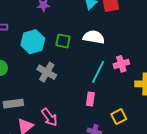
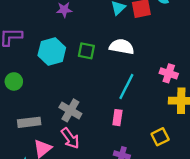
pink cross: (121, 64) -> (169, 73), moved, turned 35
gray cross: (47, 72) -> (70, 110), moved
yellow square: (119, 117) -> (160, 137), moved

